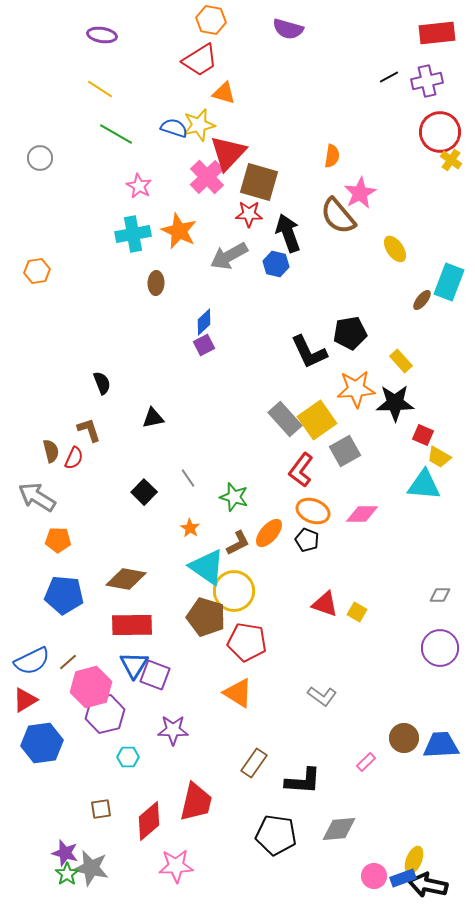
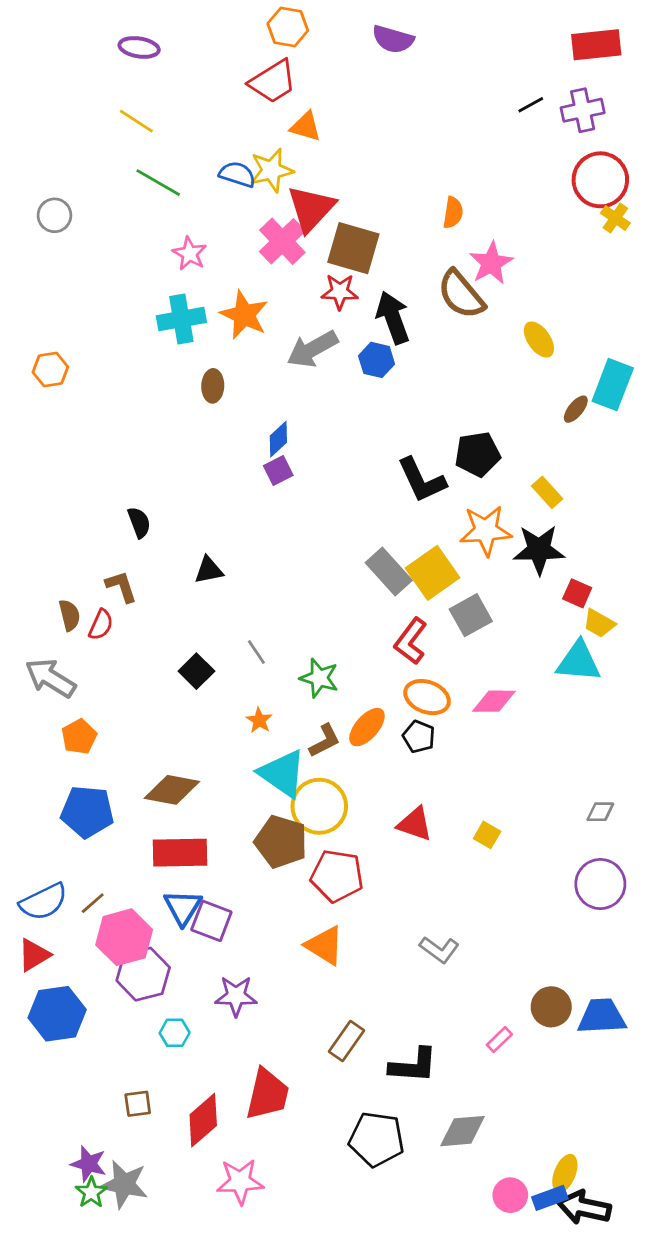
orange pentagon: (58, 540) -> (79, 737), turned -30
red triangle: (325, 604) -> (415, 824), moved

